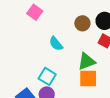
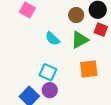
green triangle: (87, 61) -> (80, 40), moved

